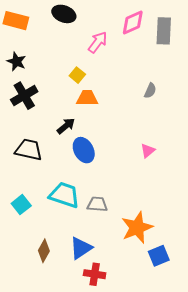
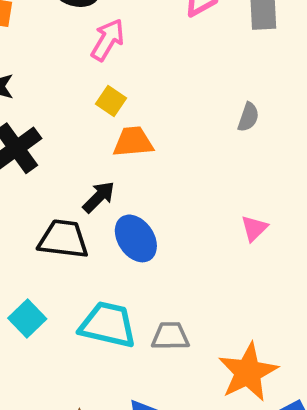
pink arrow: (98, 42) -> (108, 40), moved
black trapezoid: (29, 150) -> (63, 239), moved
cyan square: (21, 205) -> (27, 319), moved

